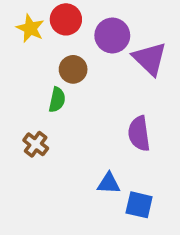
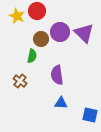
purple circle: (112, 35) -> (60, 32), moved
purple semicircle: (139, 134) -> (57, 75), moved
blue square: (139, 205) -> (90, 115), moved

